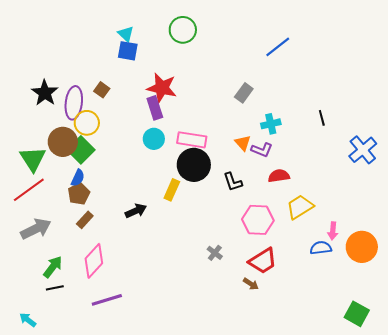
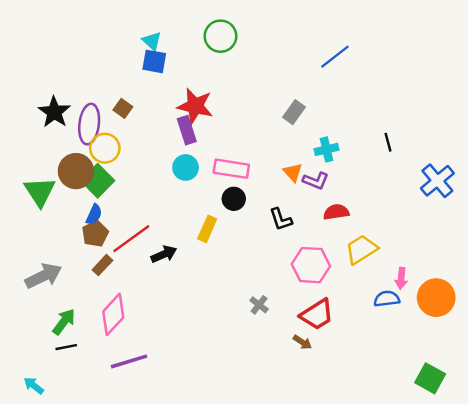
black circle: (194, 165) -> (234, 199), size x0.6
red line: (29, 190) -> (131, 239), moved

